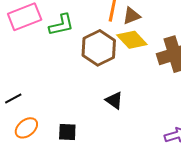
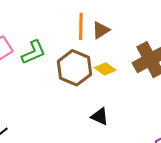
yellow diamond: (132, 40) -> (105, 69), moved, size x0.7

